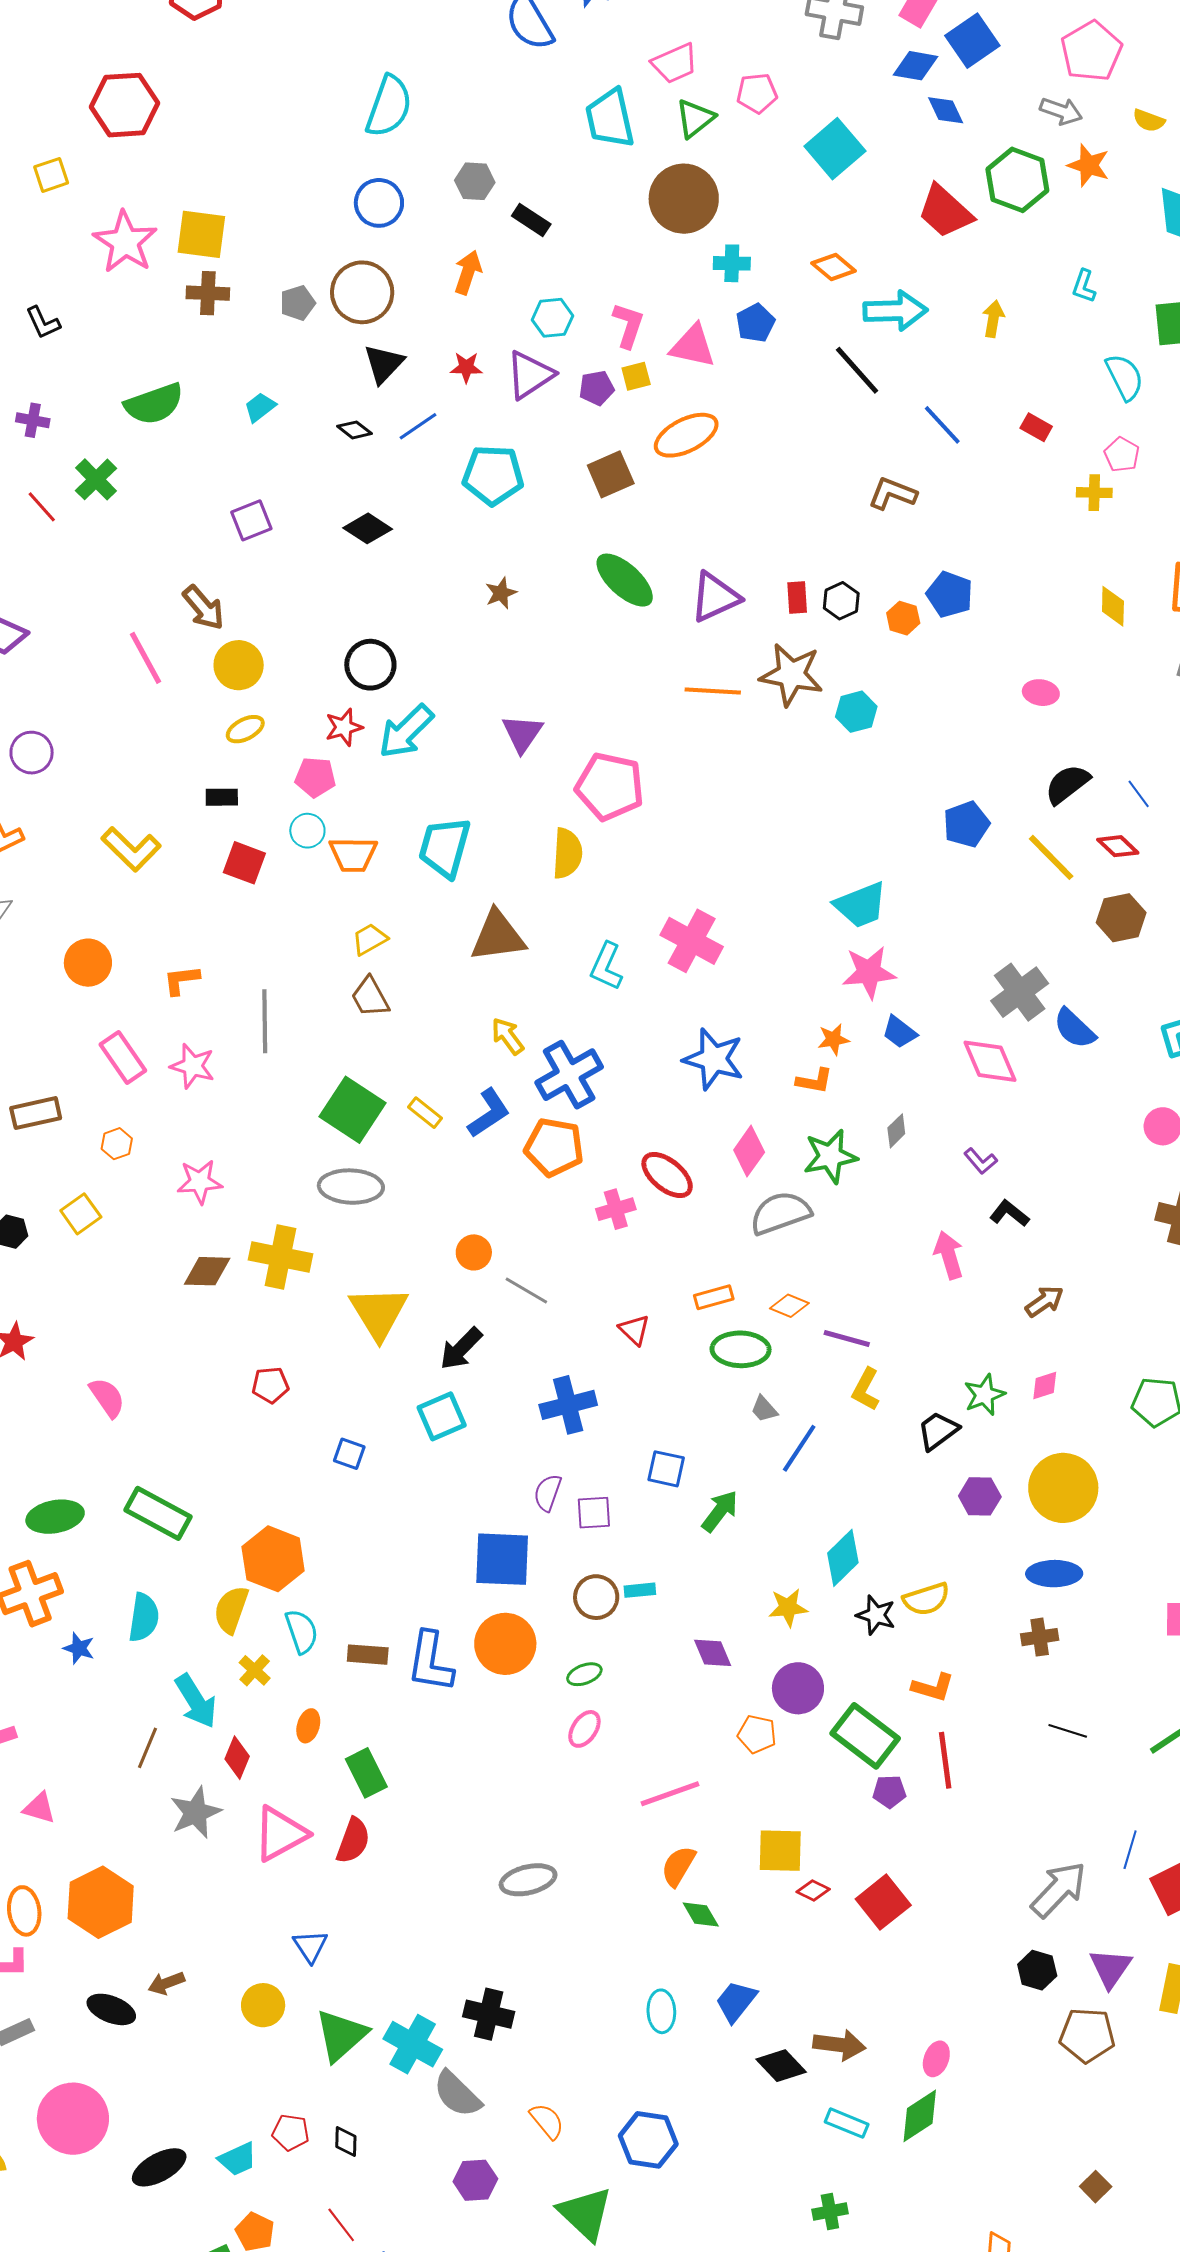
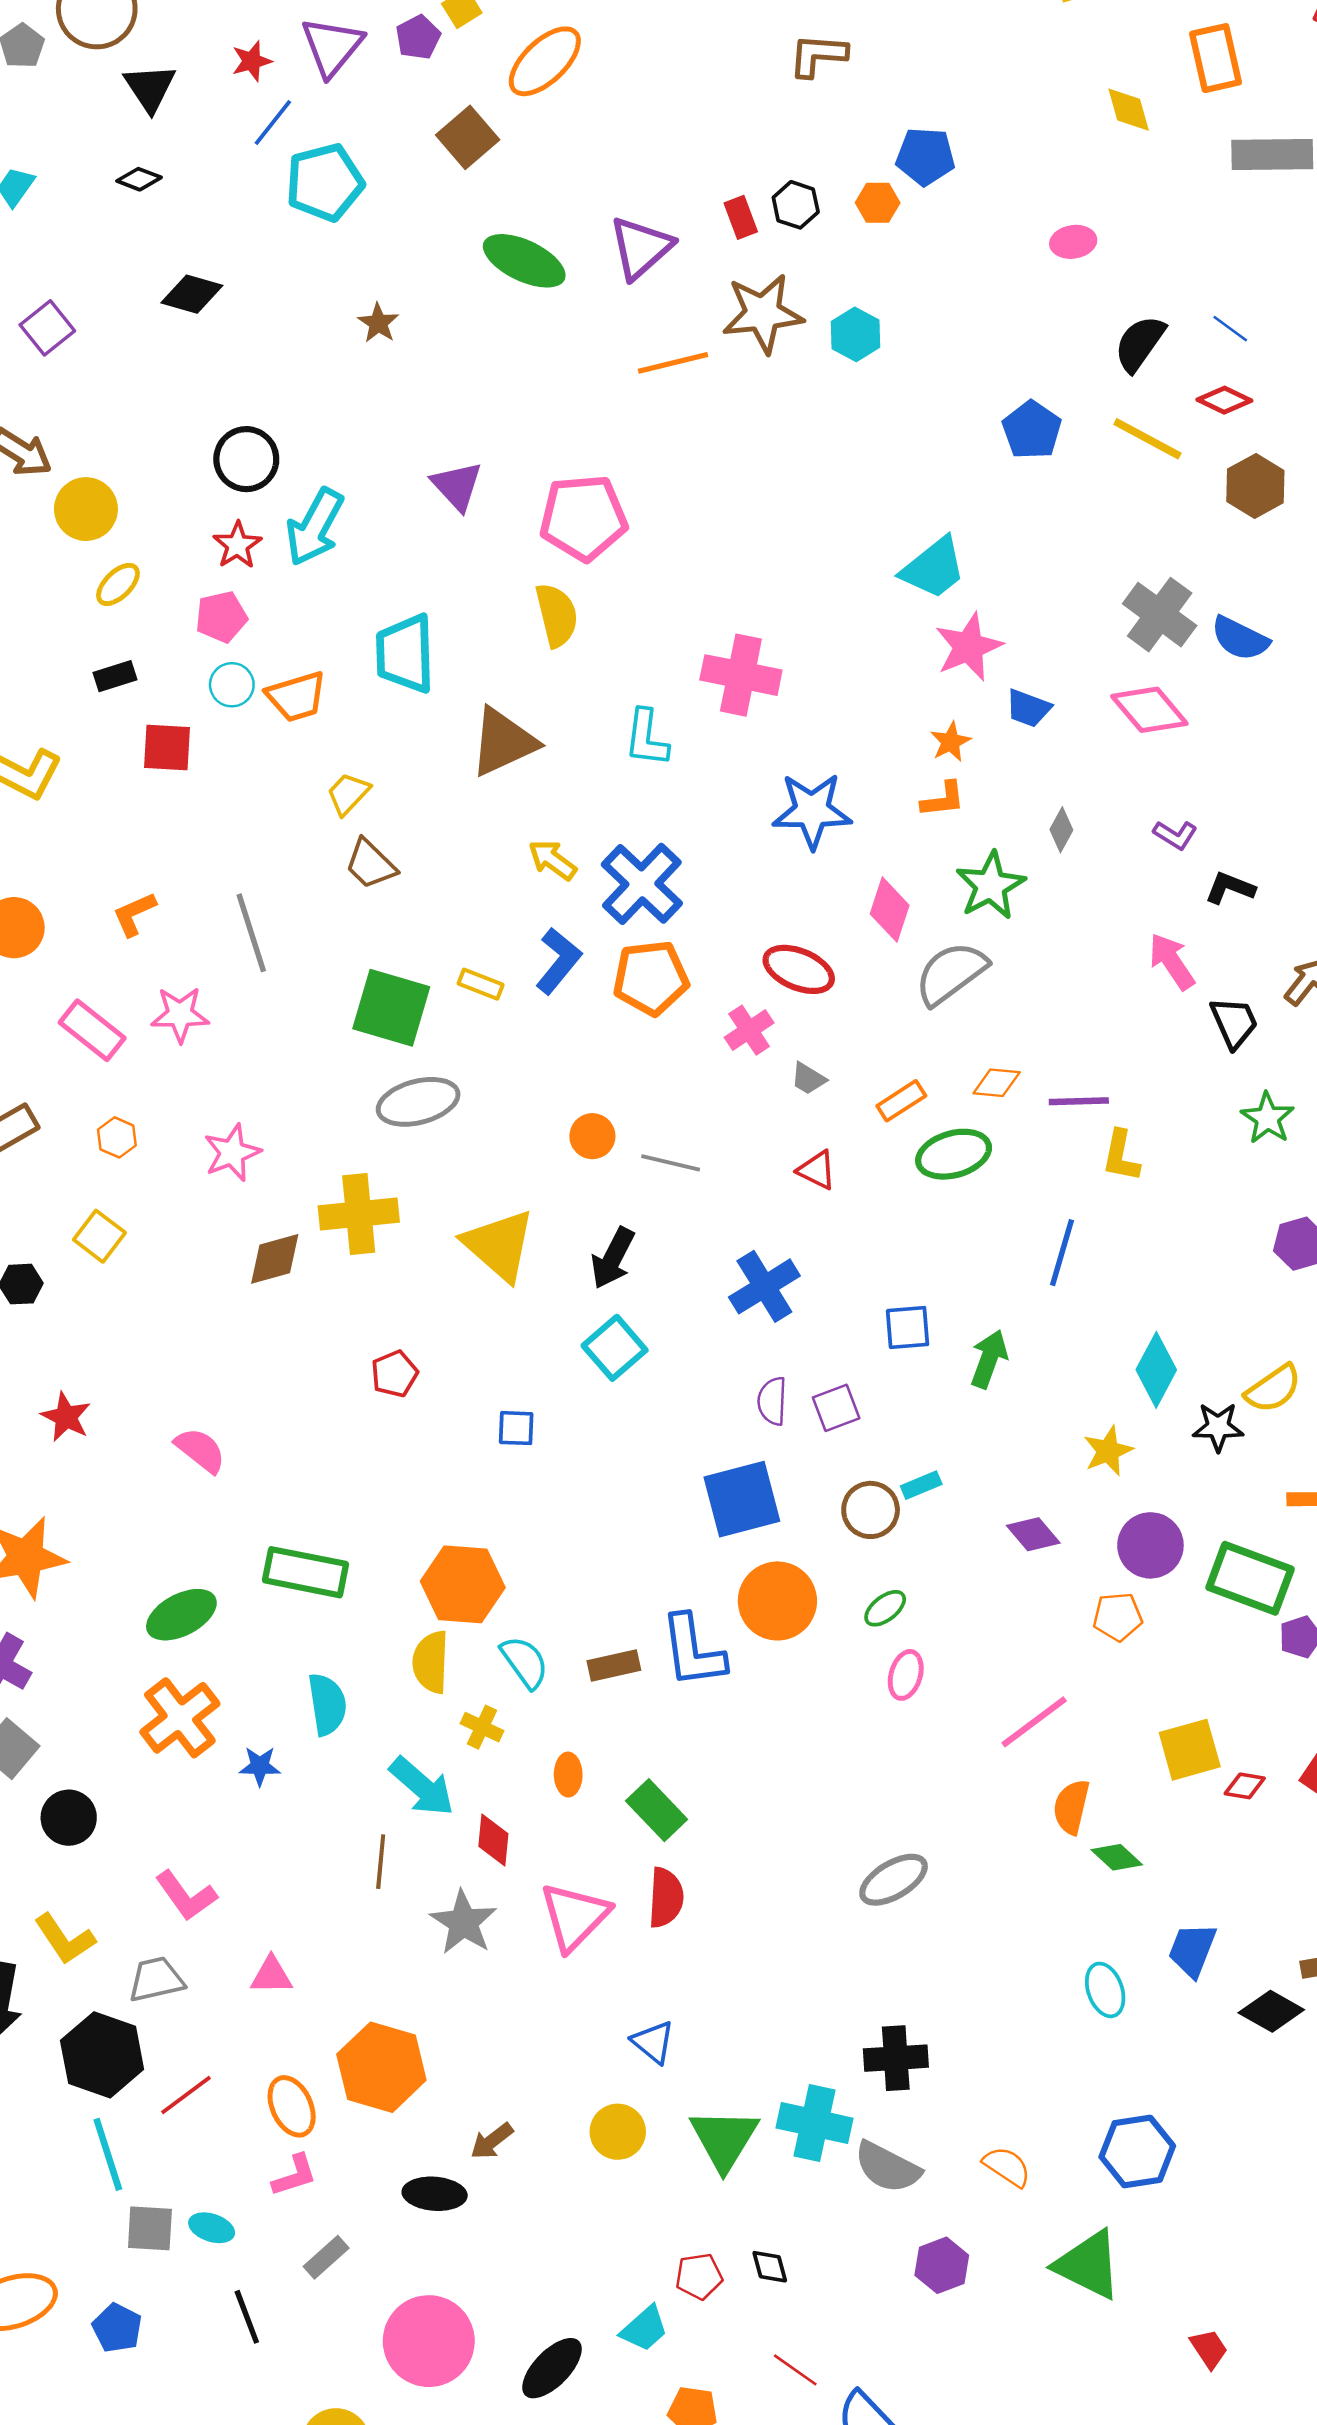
blue line: (418, 426) -> (273, 123), moved
gray trapezoid: (764, 1409) -> (808, 1079), moved
black trapezoid: (938, 1431) -> (1234, 1022), moved, turned 120

